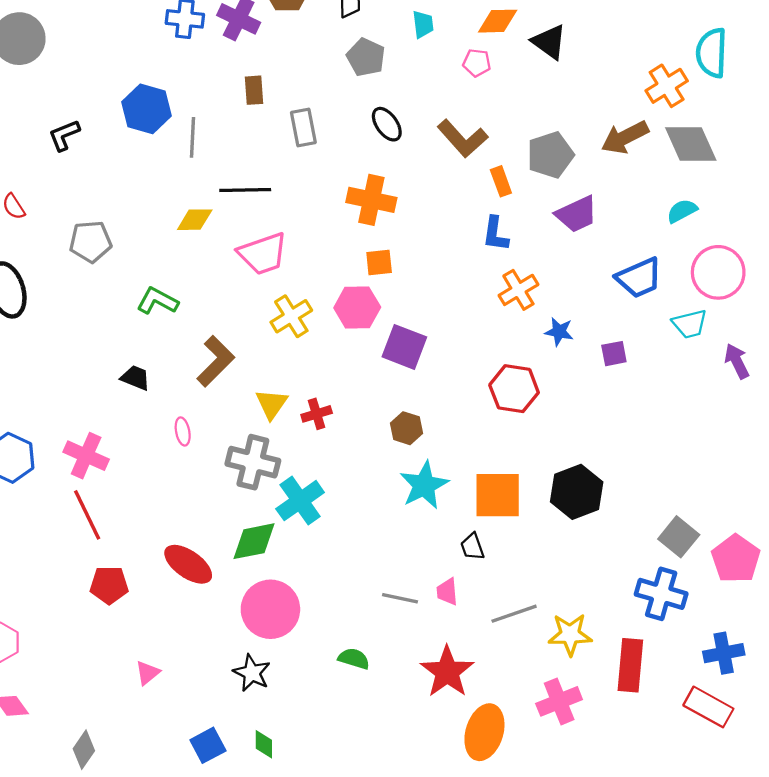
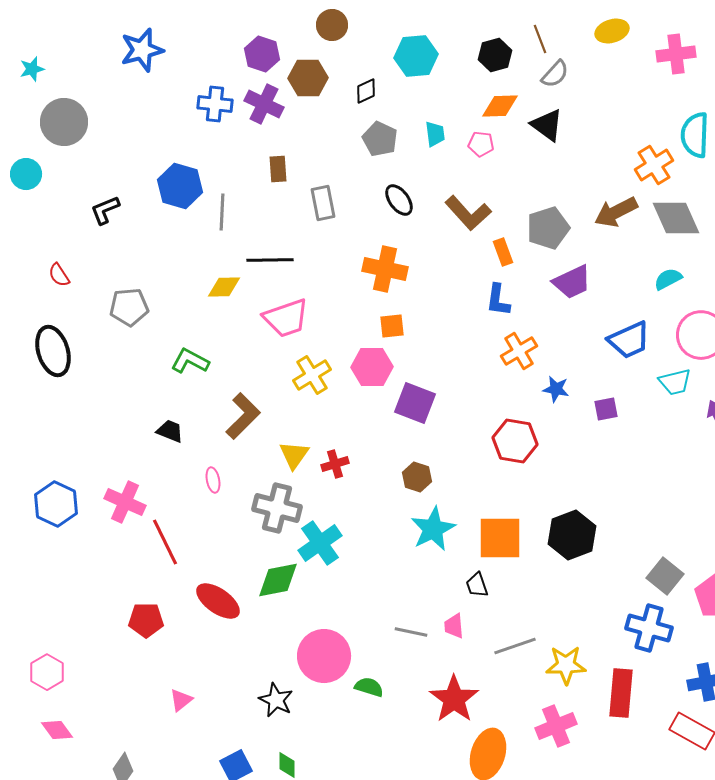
cyan trapezoid: (423, 24) -> (435, 134), moved
red line: (87, 515) -> (165, 542), moved
pink circle: (270, 609) -> (324, 656), moved

